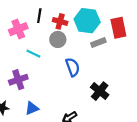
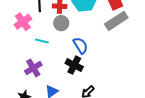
gray rectangle: (98, 42) -> (116, 21), moved, size x1.6
black cross: (100, 91) -> (74, 65), moved

